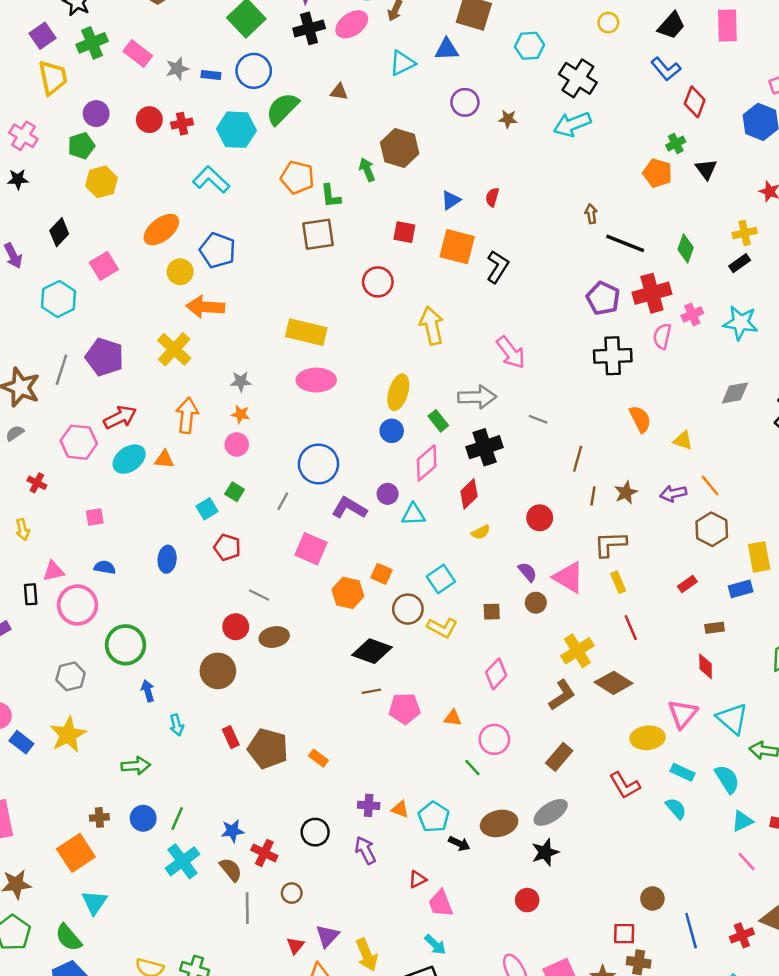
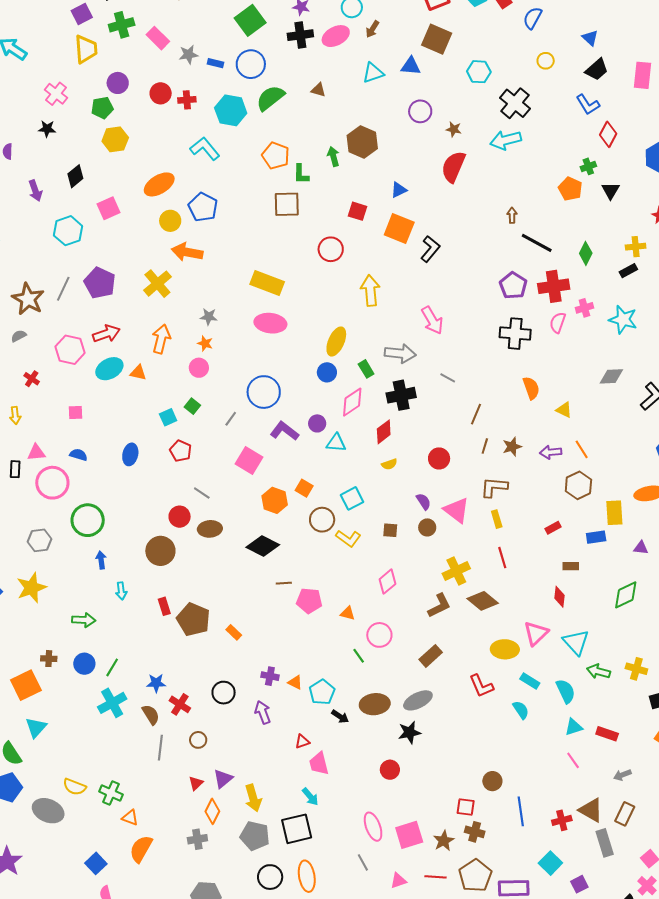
red semicircle: (492, 197) -> (453, 167), moved, size x2.0
black diamond: (372, 651) -> (263, 546), moved

